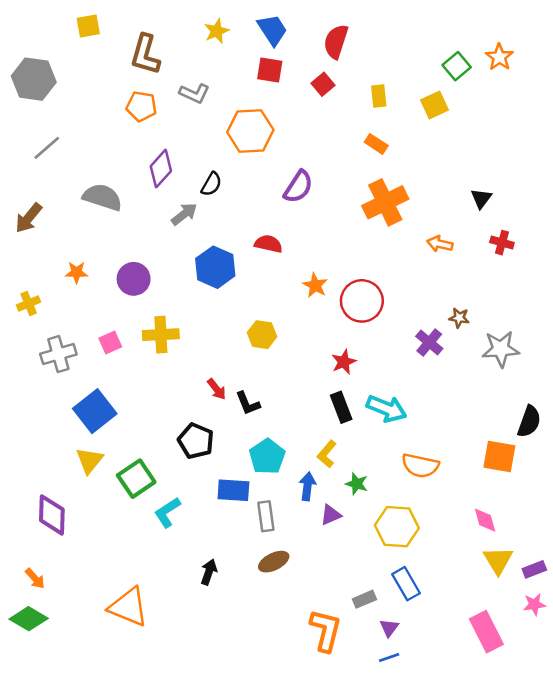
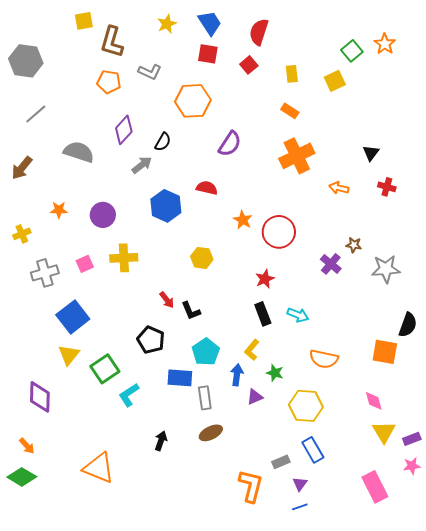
yellow square: (88, 26) -> (84, 21), moved
cyan arrow: (387, 409) -> (298, 315), size x0.7

